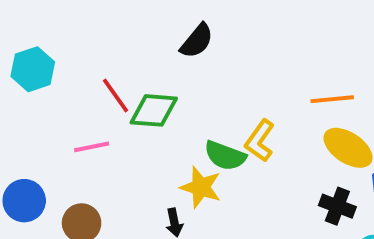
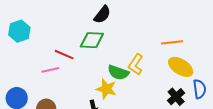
red line: (115, 96) -> (64, 55), moved, turned -30
green diamond: (154, 110) -> (92, 40), moved
black cross: (337, 206) -> (176, 97), turned 30

